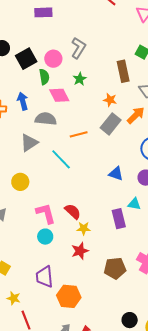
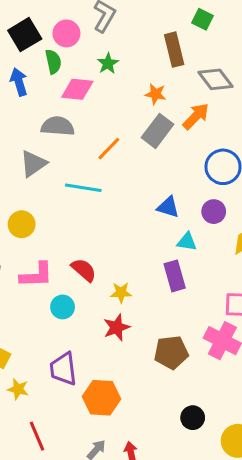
pink diamond: (59, 95) -> (77, 89), turned -55
blue arrow: (23, 101) -> (19, 82), moved
orange line: (79, 134) -> (109, 149), turned -30
cyan line: (61, 159) -> (83, 188), turned -35
cyan triangle: (134, 204) -> (187, 242), moved
red semicircle: (73, 211) -> (84, 270), moved
pink L-shape: (46, 213) -> (36, 275), moved, turned 105
yellow star: (14, 298) -> (18, 389), moved
black circle: (130, 320) -> (193, 418), moved

